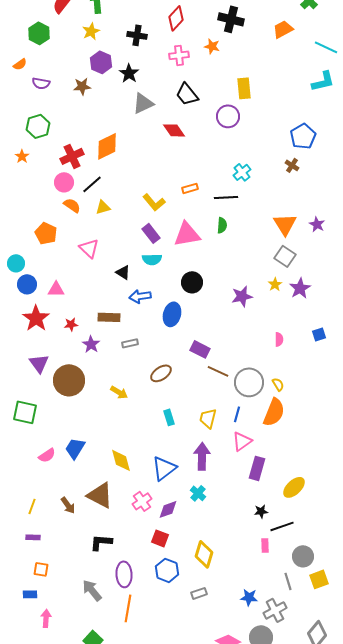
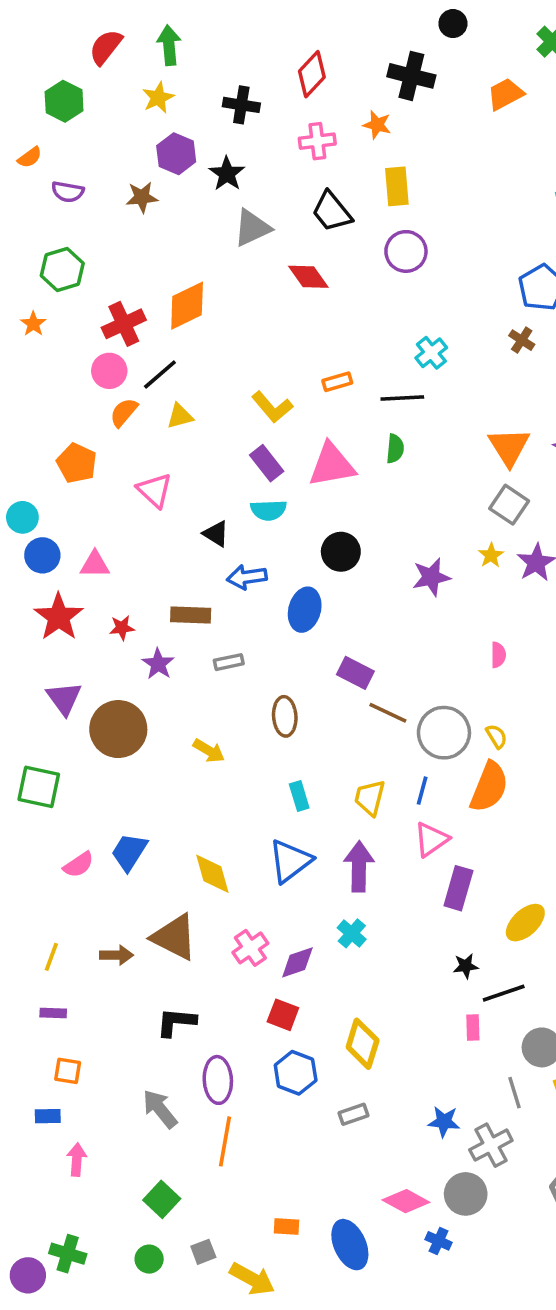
yellow rectangle: (244, 88) -> (397, 186), moved
orange semicircle: (72, 205) -> (124, 412), turned -84
brown ellipse: (161, 373) -> (285, 716), turned -60
blue triangle: (164, 468) -> (290, 861), moved
brown arrow: (68, 505) -> (117, 955), turned -54

